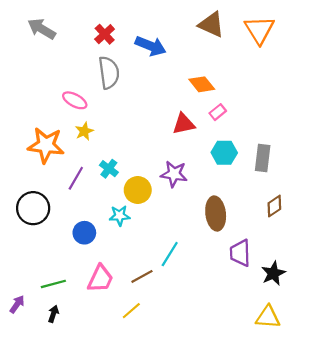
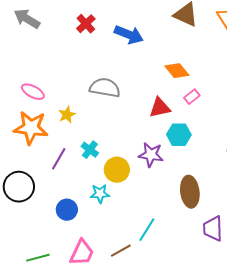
gray semicircle: (109, 73) -> (105, 88), moved, turned -72
pink ellipse: (75, 100) -> (33, 92), moved
cyan hexagon: (224, 153) -> (179, 135), moved

